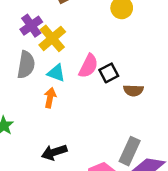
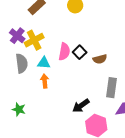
yellow cross: (52, 38) -> (34, 40), turned 30
gray rectangle: (130, 151) -> (111, 88), moved
black arrow: (54, 152) -> (81, 106), moved

